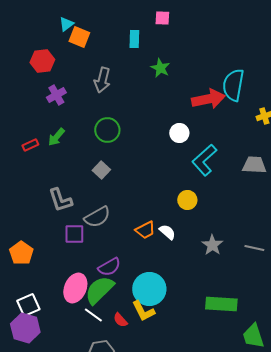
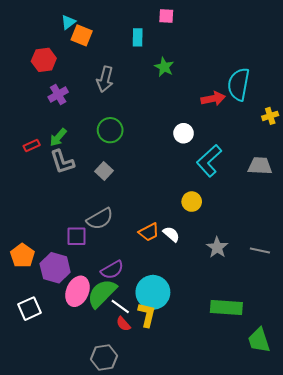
red arrow: (208, 99) -> (213, 99), size x0.7
gray L-shape: (60, 200) -> (62, 162), moved
yellow L-shape: (143, 311) -> (147, 315), turned -140
white line: (93, 315) -> (120, 307), moved
purple hexagon: (25, 328) -> (55, 268), moved

